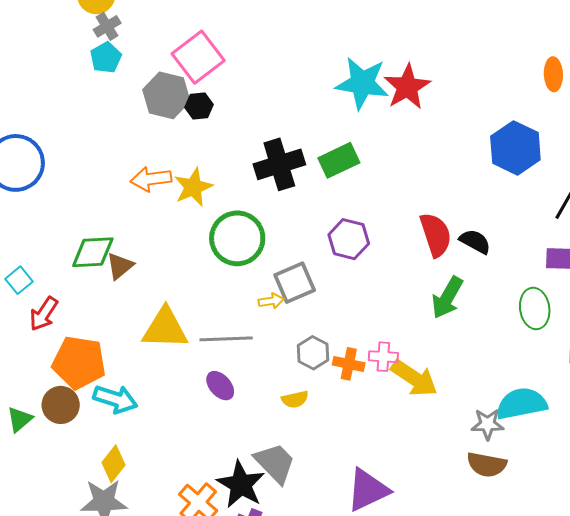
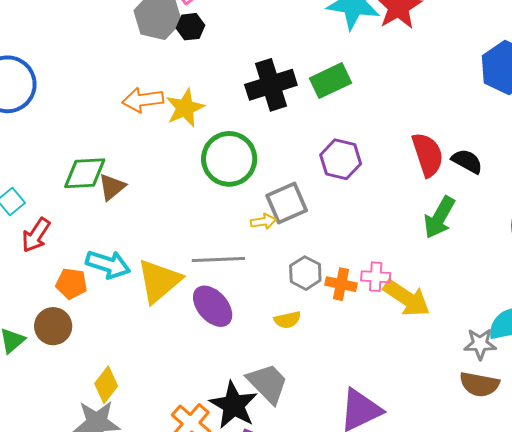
yellow triangle: (165, 328) -> (159, 281), moved, turned -42
orange pentagon: (79, 362) -> (71, 284), size x0.6
purple ellipse: (220, 386) -> (213, 306), size x1.4
cyan arrow: (115, 399) -> (108, 264), moved

